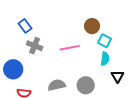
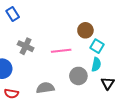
blue rectangle: (25, 26) -> (13, 14), moved
gray circle: (86, 85) -> (78, 76), moved

